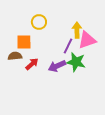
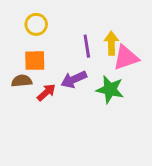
yellow circle: (39, 22) -> (36, 24), moved
purple line: (68, 46) -> (87, 46), moved, turned -35
purple arrow: (57, 66) -> (74, 79), moved

